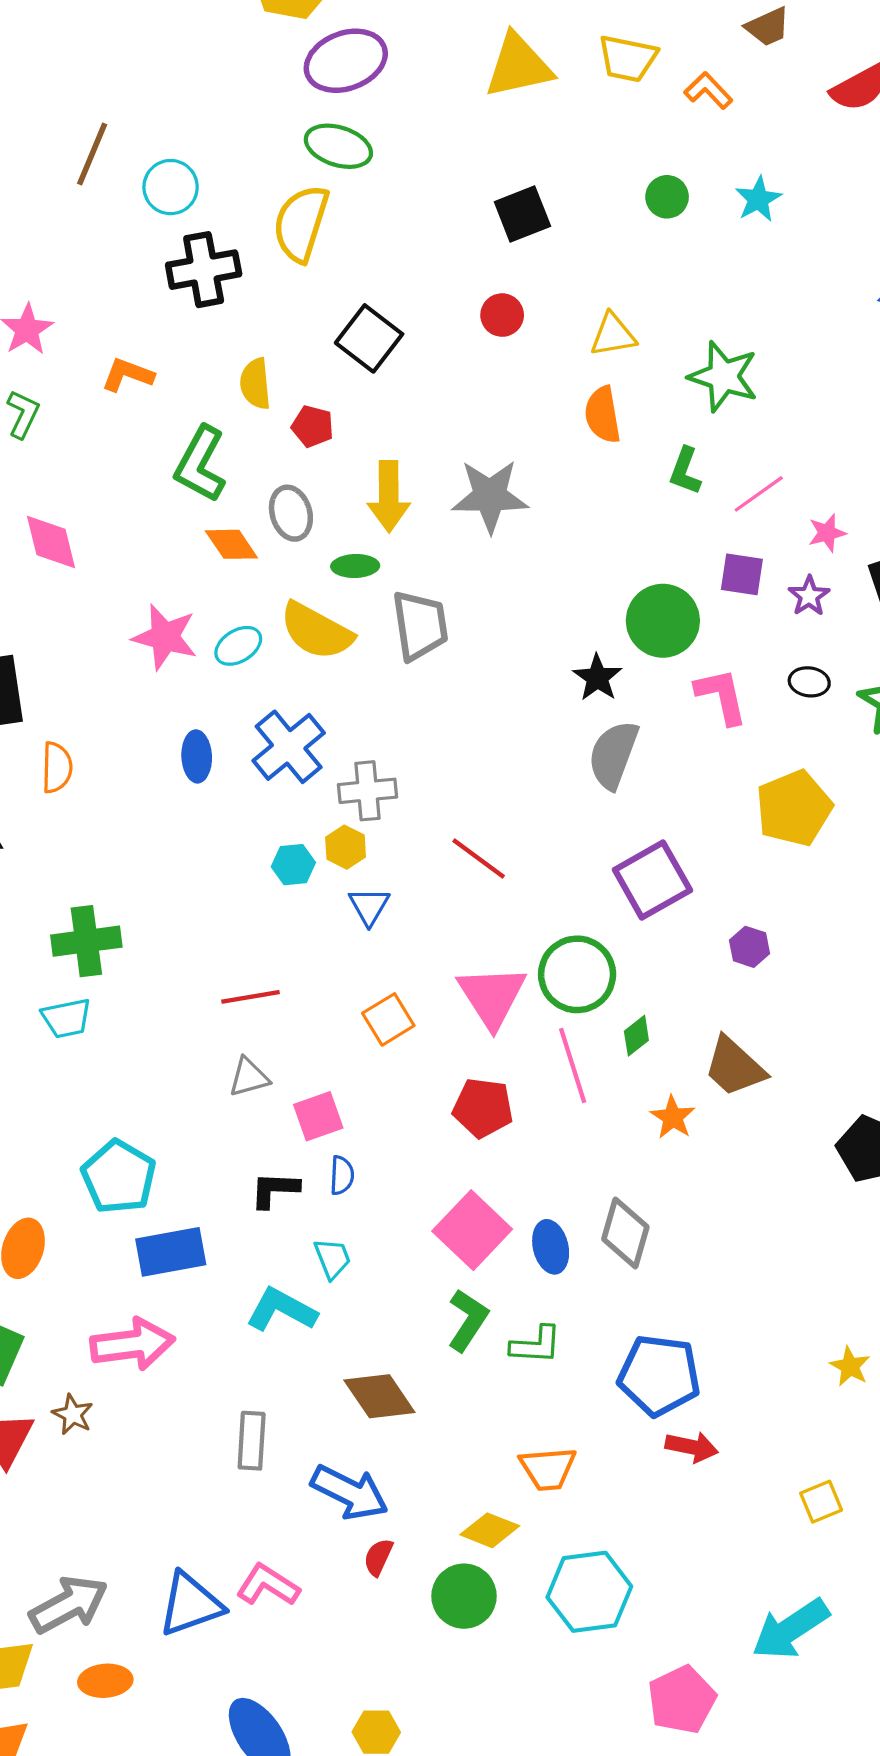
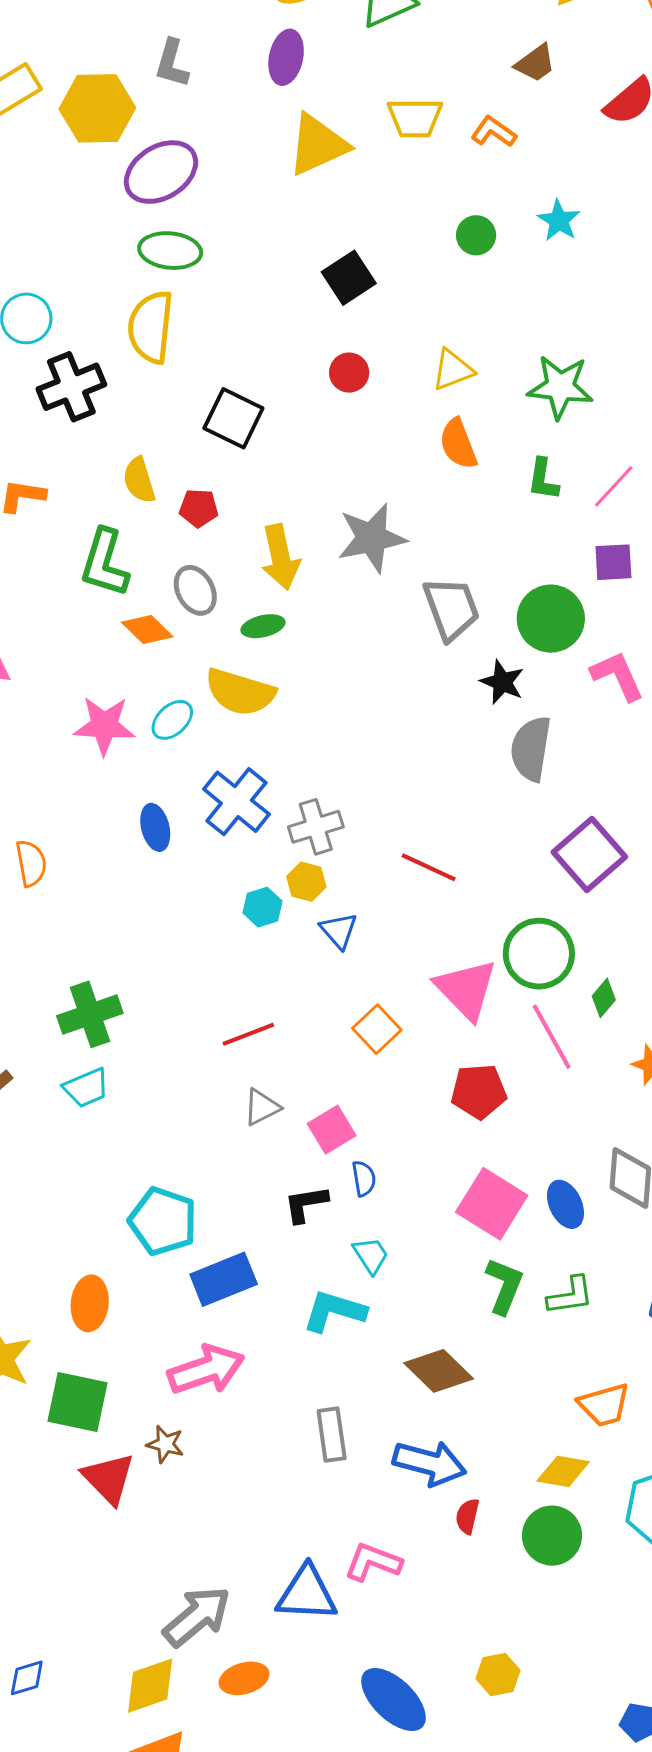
gray trapezoid: (420, 625) -> (451, 608), moved
blue triangle: (190, 1604) -> (307, 1594), turned 34

